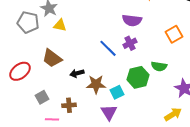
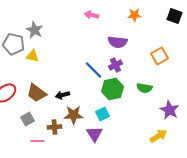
yellow triangle: (60, 25) -> (32, 56), moved
brown trapezoid: (52, 58) -> (36, 93), moved
green hexagon: (138, 77) -> (112, 89), moved
brown star: (96, 84) -> (74, 115), moved

